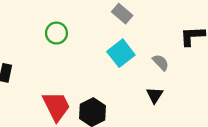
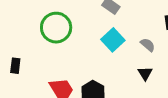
green circle: (56, 33) -> (56, 28), size x1.6

